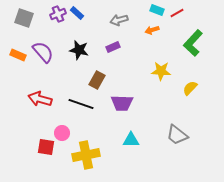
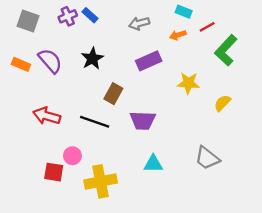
red line: (177, 13) -> (207, 27), moved
purple rectangle: (113, 47) -> (149, 61), moved, size x1.5
black star: (79, 50) -> (92, 58), turned 30

